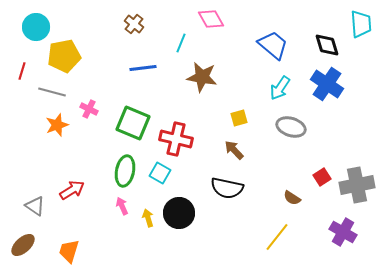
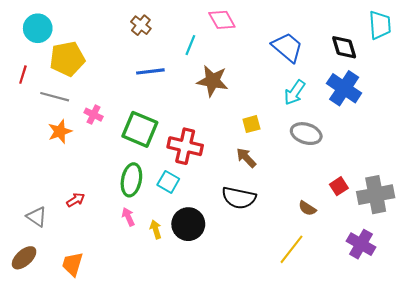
red arrow: (72, 190) -> (76, 200), size x0.7

